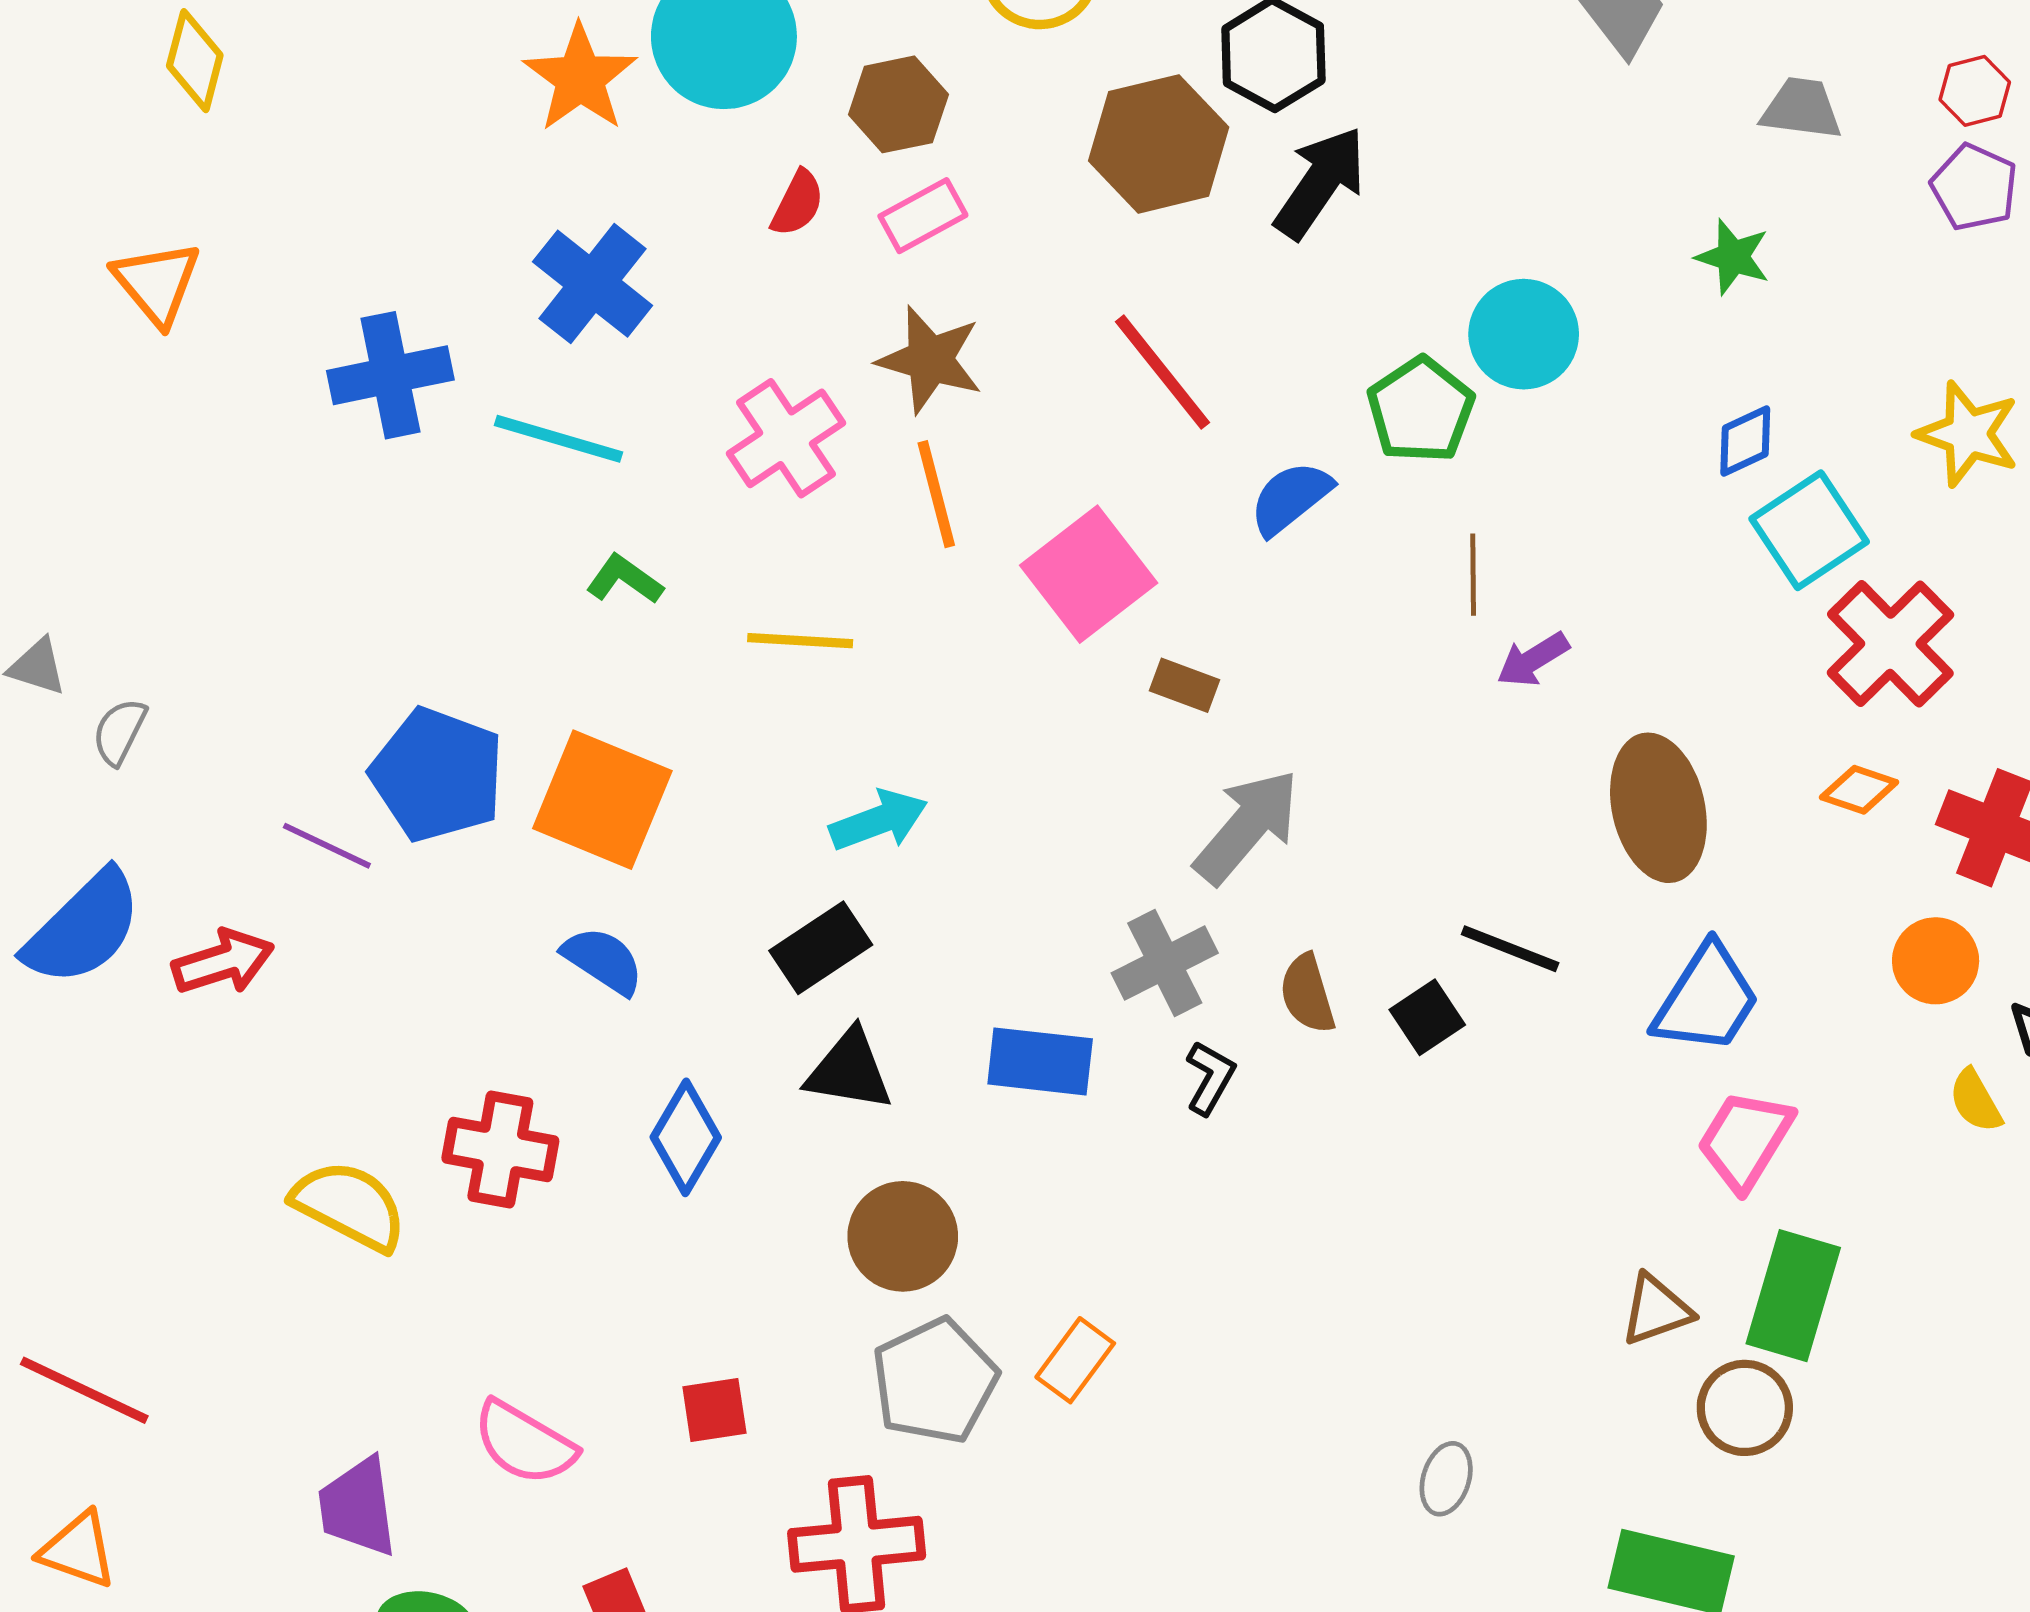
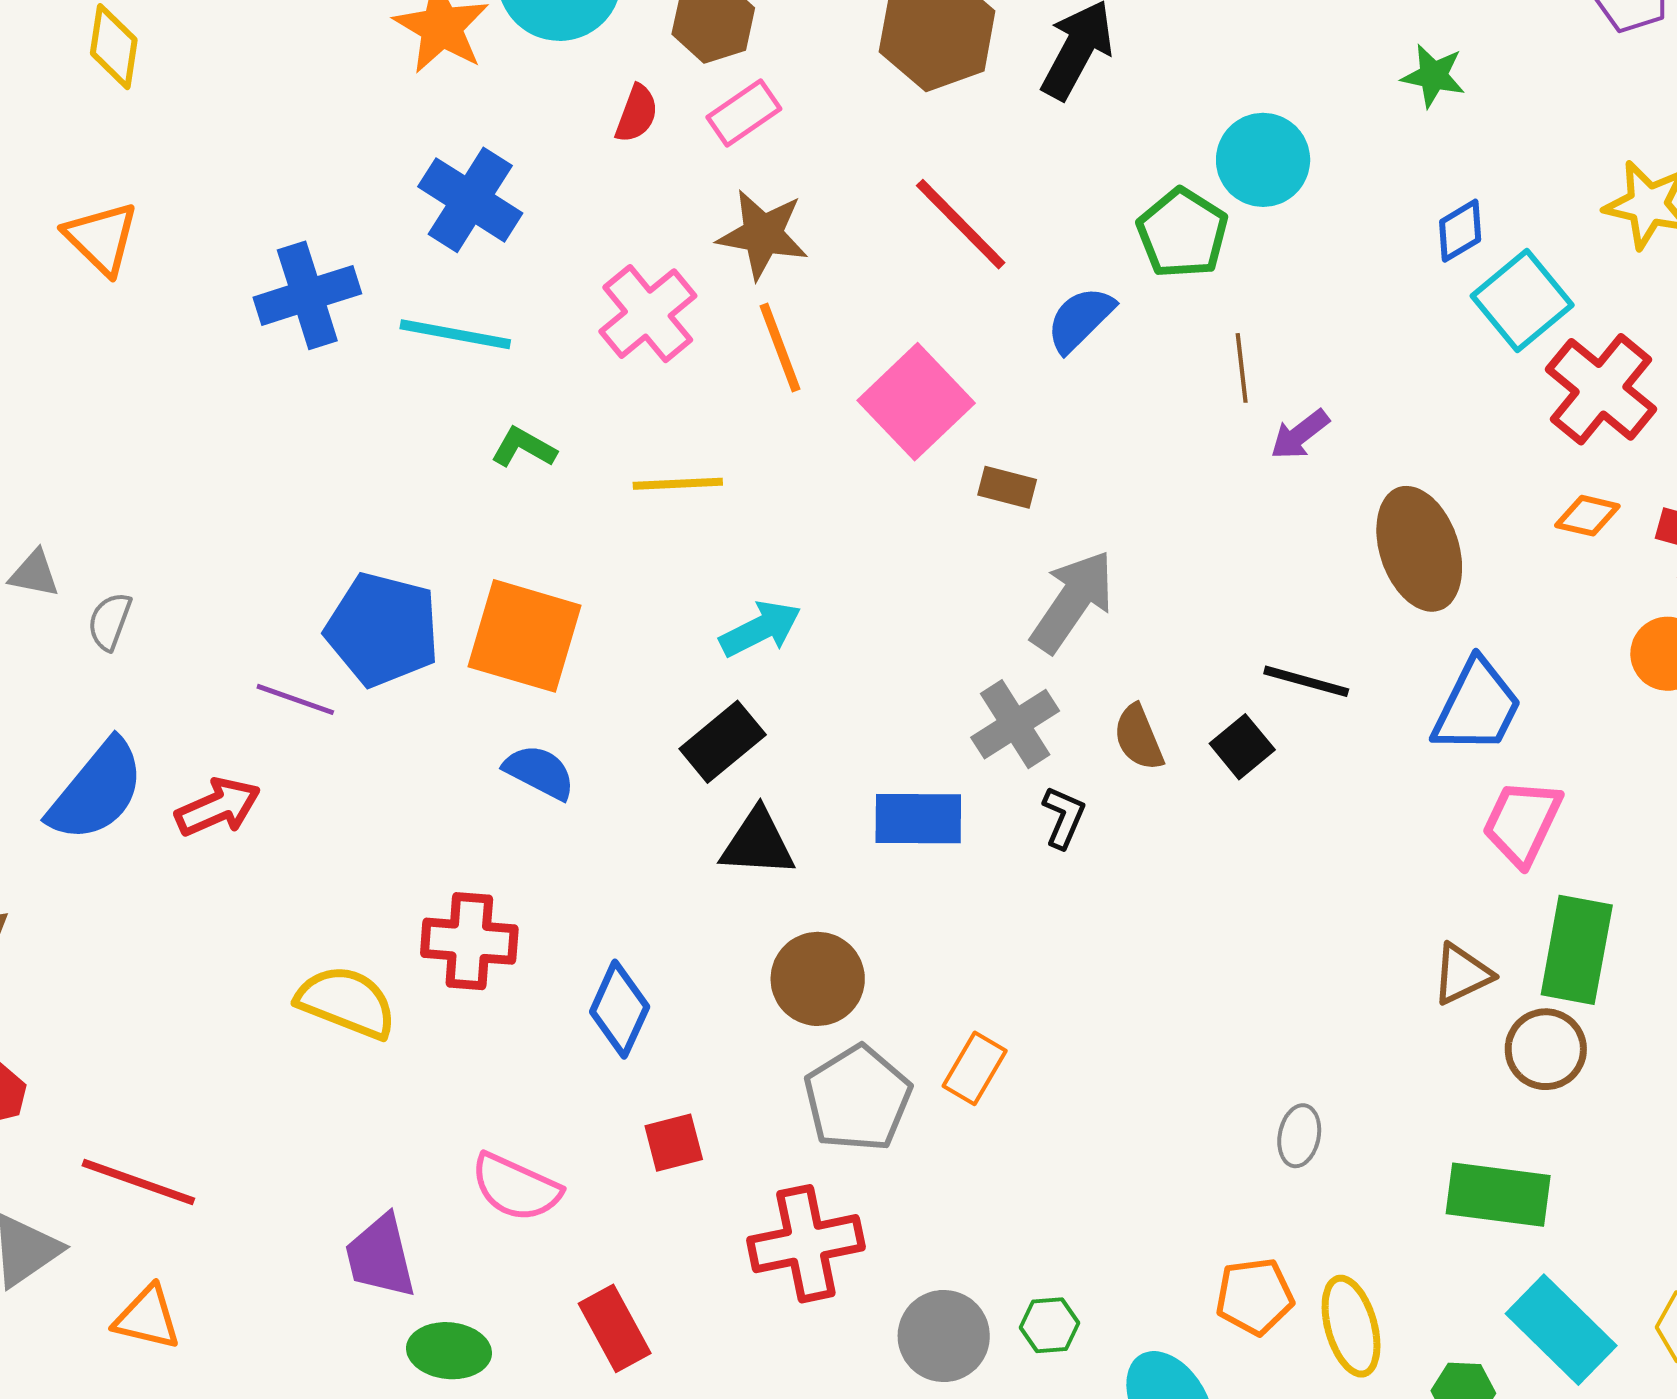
blue diamond: (686, 1137) -> (620, 1009), moved

